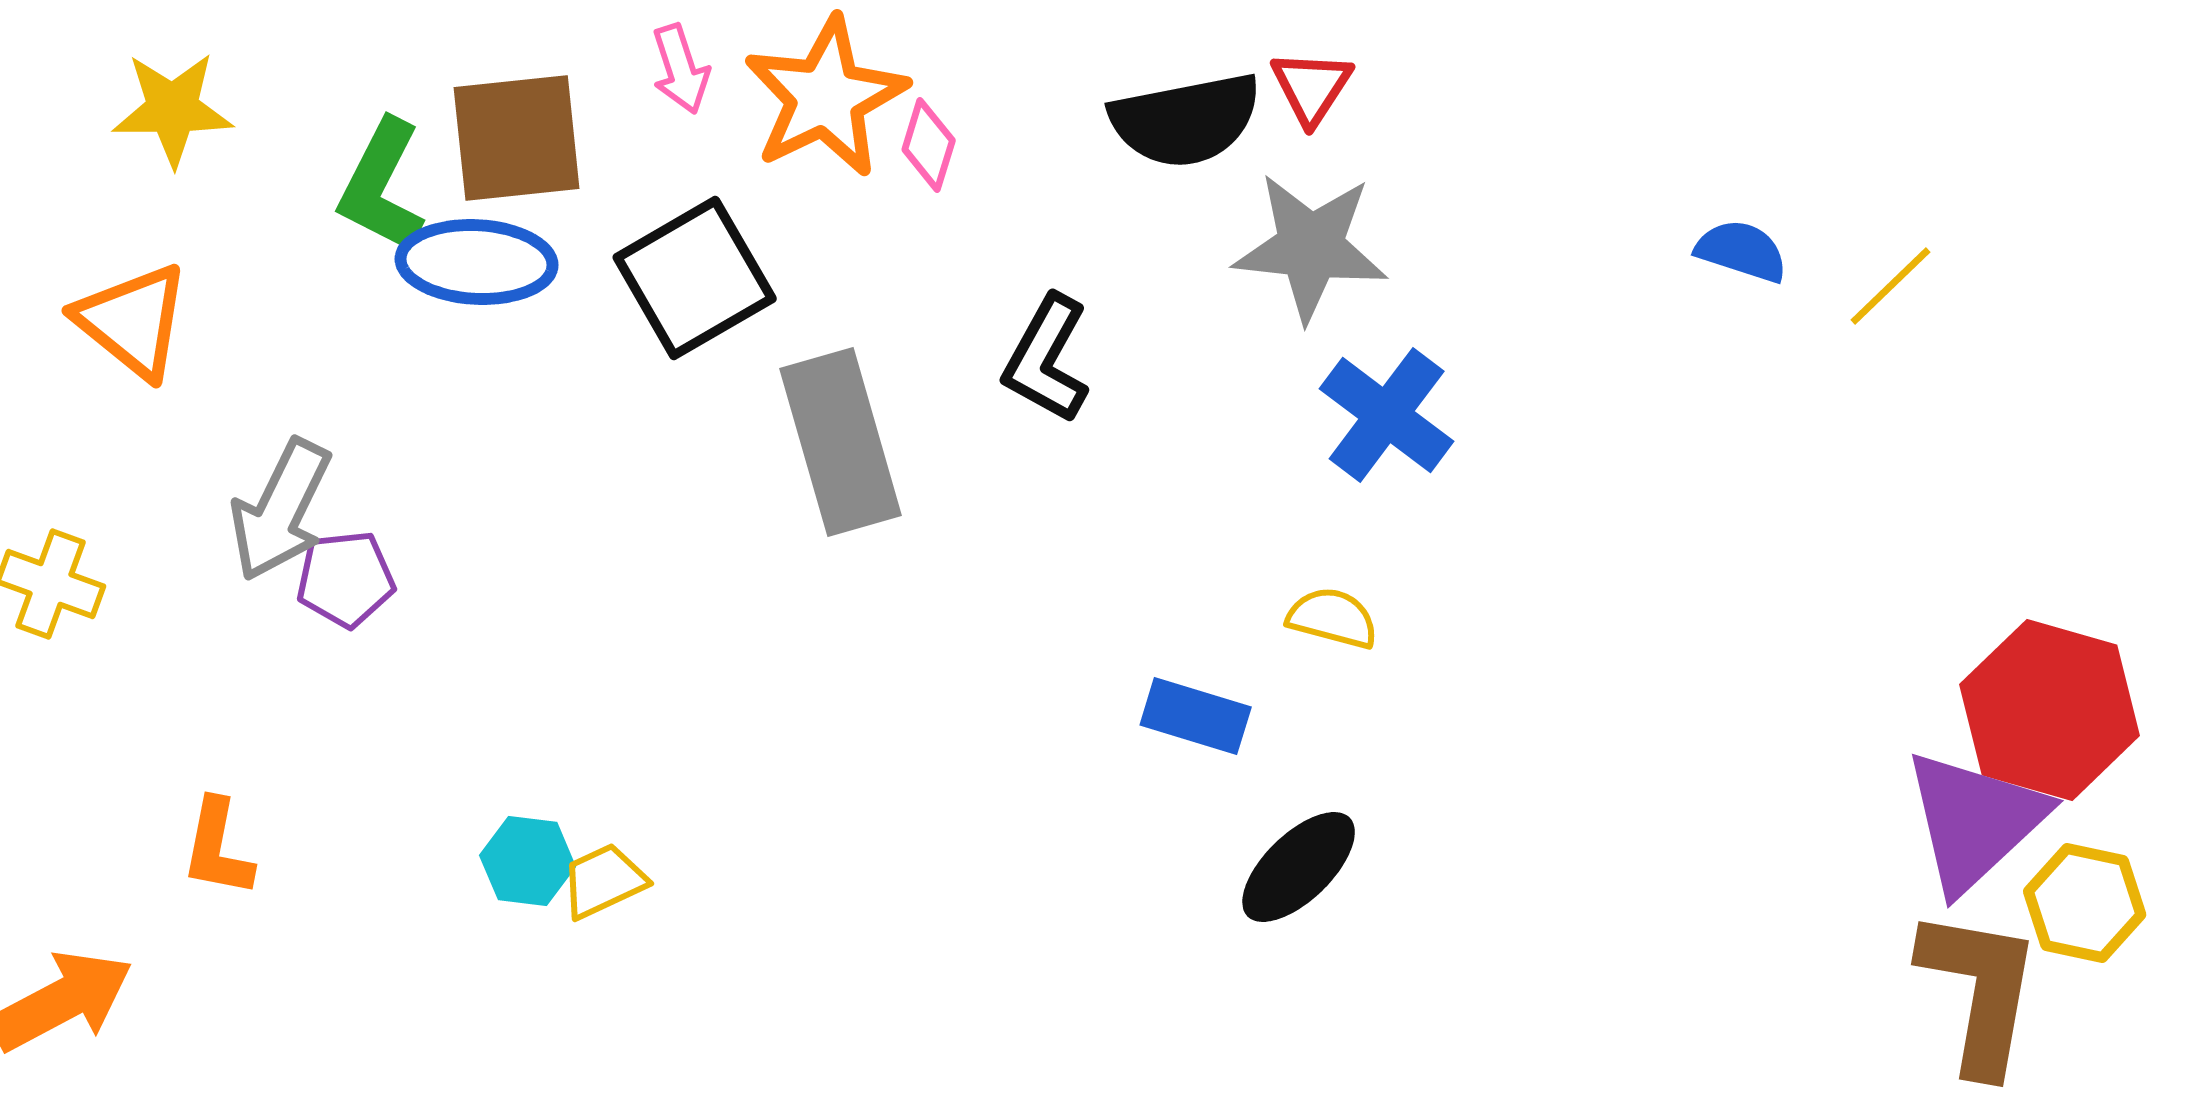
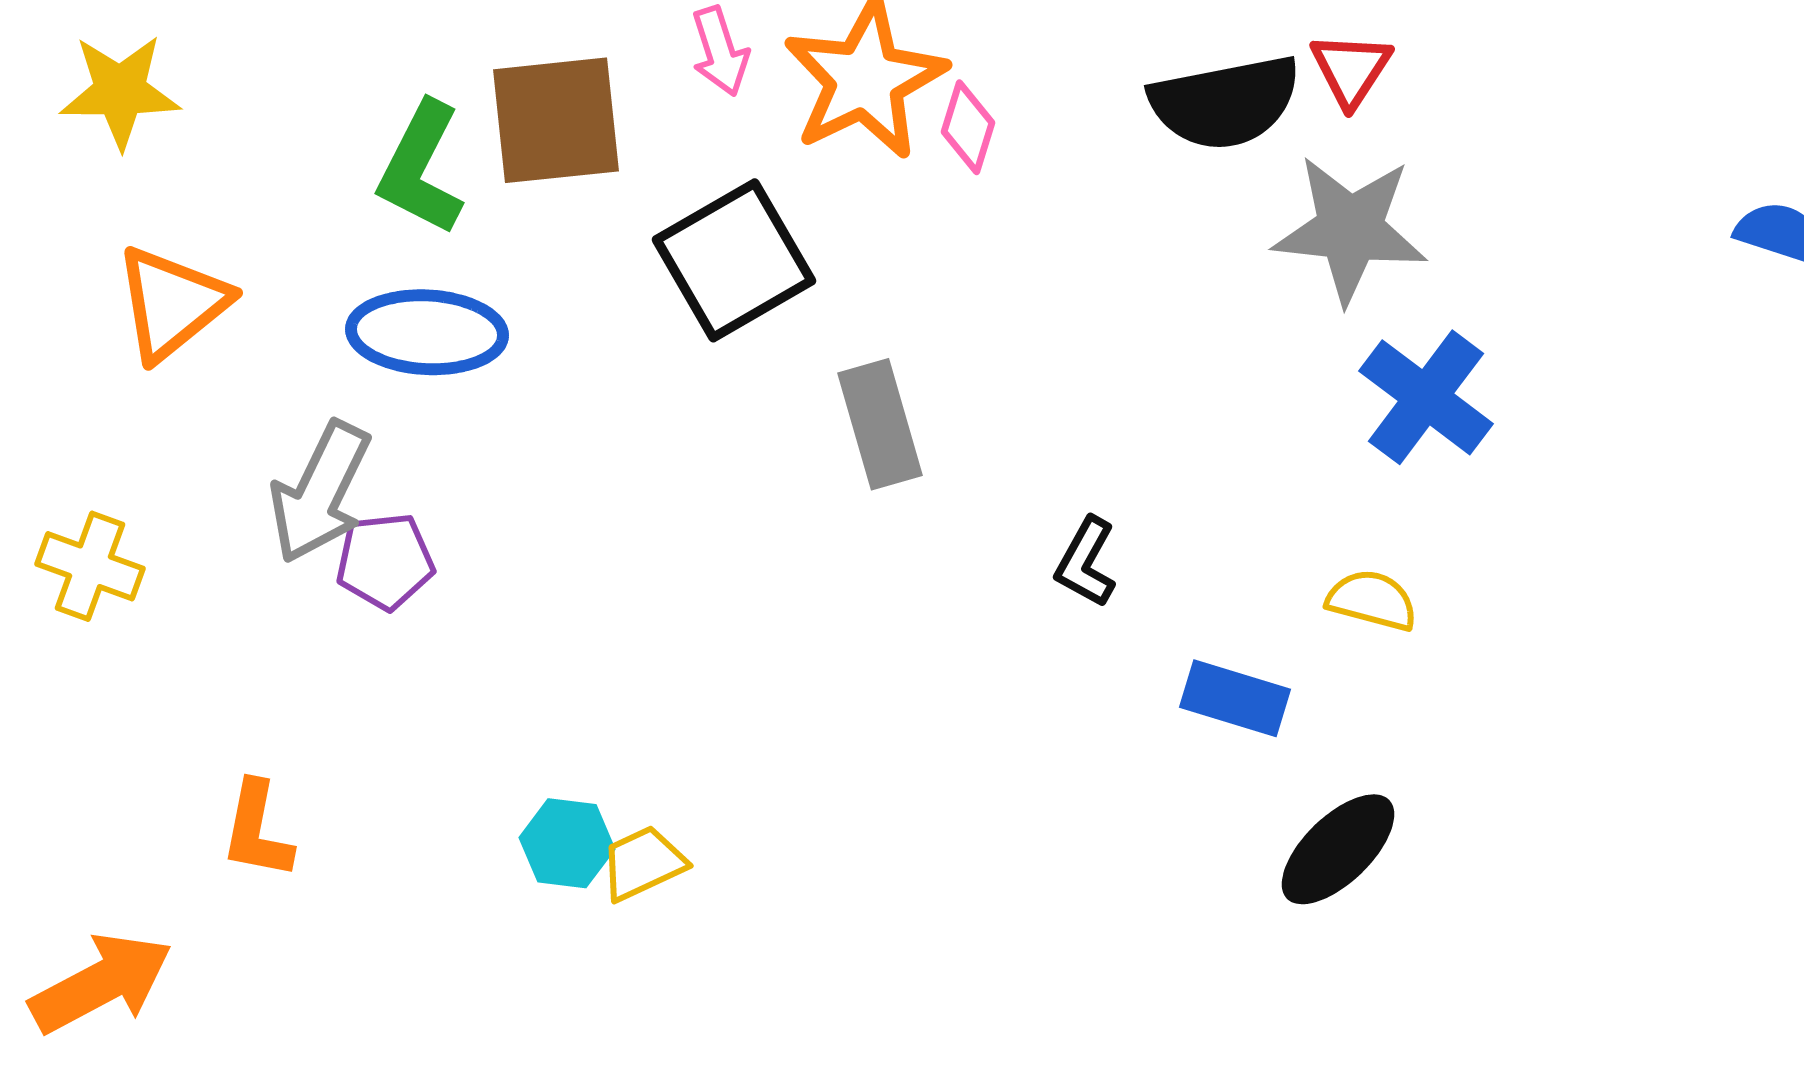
yellow star: (173, 109) -> (120, 91), moved
blue ellipse: (477, 262) -> (427, 332), moved
orange triangle: (133, 321) -> (172, 303), turned 42
black L-shape: (1047, 359) -> (1086, 562), moved, size x0.7
gray rectangle: (841, 442) -> (880, 424), size x0.7

